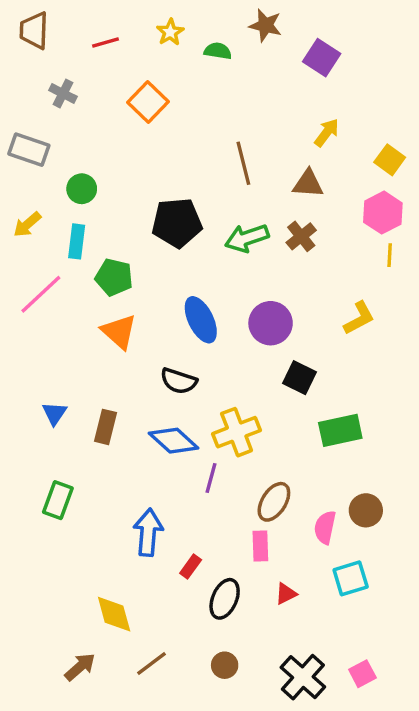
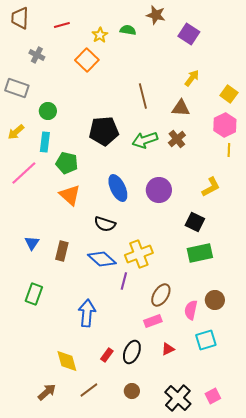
yellow star: (170, 32) -> (100, 35), moved
black square: (299, 378) -> (195, 222), moved
pink rectangle: (260, 546) -> (153, 321), turned 72
red rectangle: (191, 566) -> (107, 355), moved

